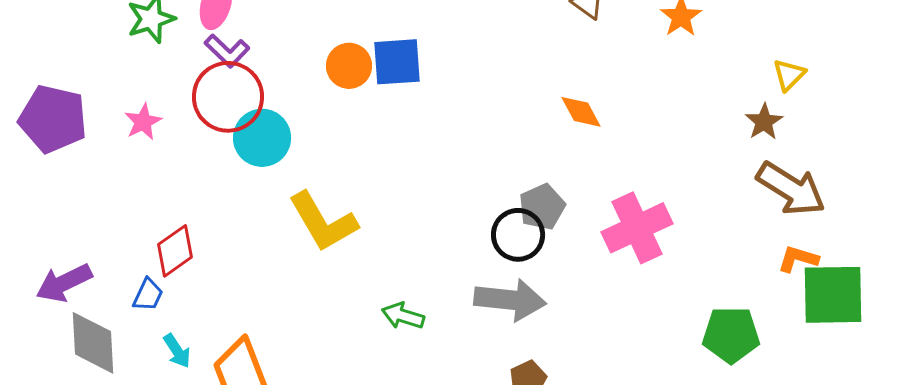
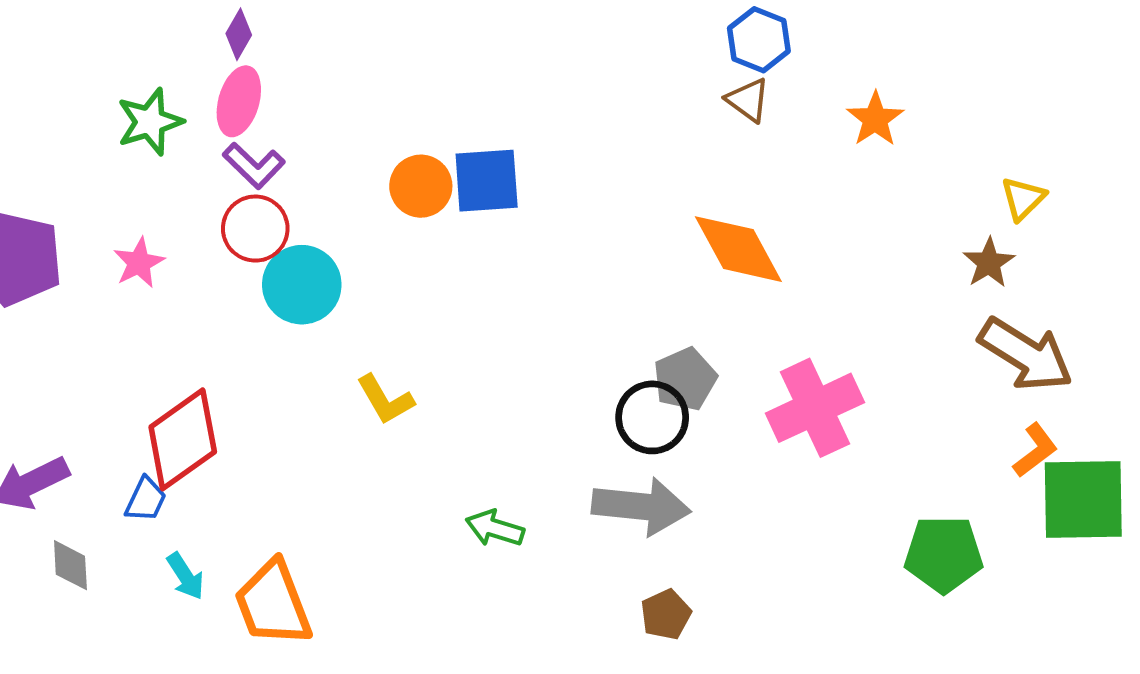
red circle: (228, 97) -> (255, 229), size x0.7
orange diamond: (581, 112) -> (738, 249), size x1.6
yellow L-shape: (323, 222) -> (385, 400), size x0.6
red diamond: (175, 251) -> (183, 439), size x1.4
orange L-shape: (798, 259) -> (1035, 450), turned 126
gray diamond: (93, 343) -> (70, 565), size x0.6

